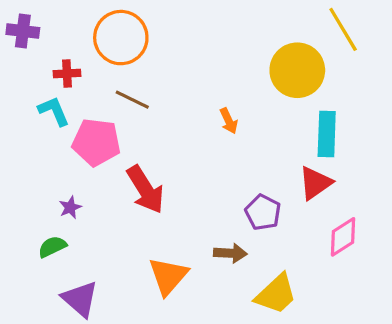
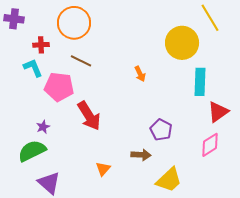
red triangle: (315, 183) -> (218, 112), moved
green semicircle: (52, 247) -> (32, 151), size x1.6
orange triangle: (168, 276) -> (103, 169), size x0.6

